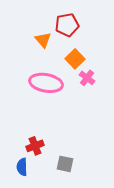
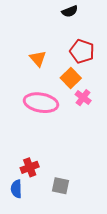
red pentagon: (67, 25) -> (82, 51), moved, turned 30

